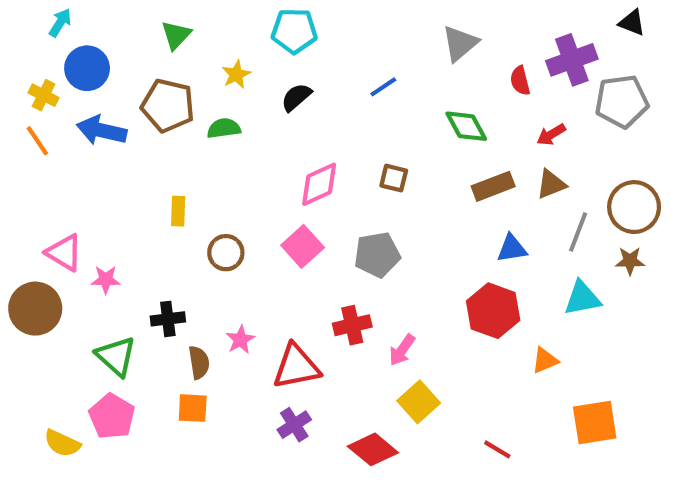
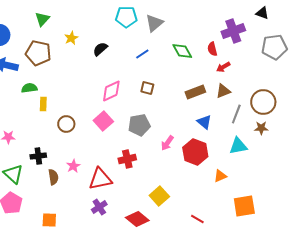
cyan pentagon: (294, 31) -> (126, 17), moved
gray triangle: (460, 43) -> (154, 23), moved
red semicircle: (520, 81) -> (212, 49), moved
blue line: (383, 87) -> (142, 54), moved
gray pentagon: (622, 101) -> (274, 47), moved
green diamond: (466, 126) -> (182, 51), moved
green semicircle: (224, 128) -> (29, 88), moved
blue triangle: (512, 248) -> (204, 122), turned 49
pink arrow: (402, 350) -> (167, 143), moved
orange square: (193, 408) -> (49, 220), moved

